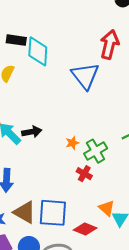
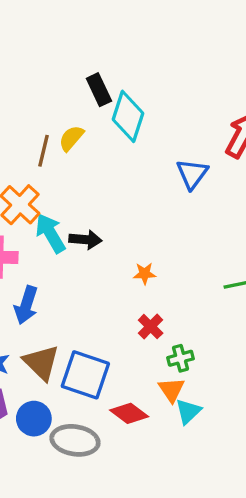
black rectangle: (16, 40) -> (99, 90), turned 42
blue triangle: (85, 76) -> (192, 174), size x0.7
green cross: (96, 151) -> (181, 358), moved, size x0.7

